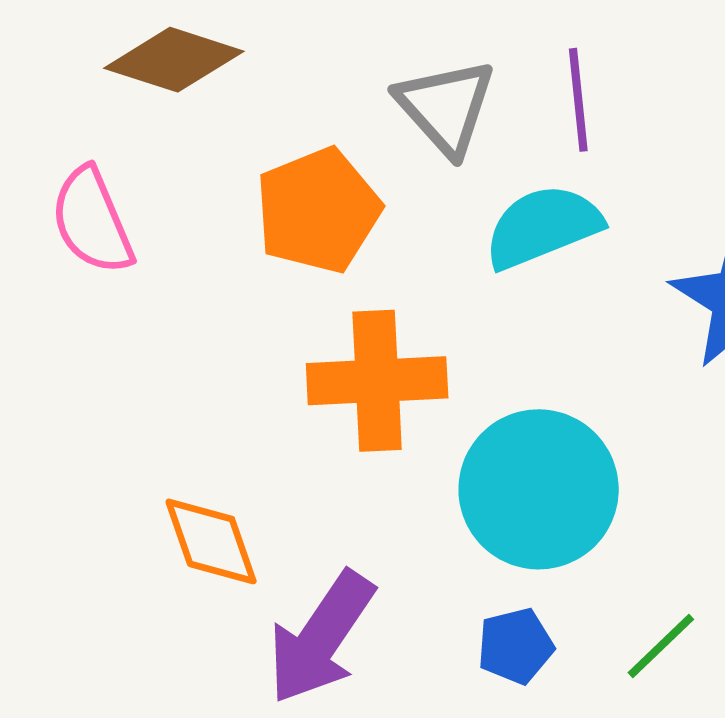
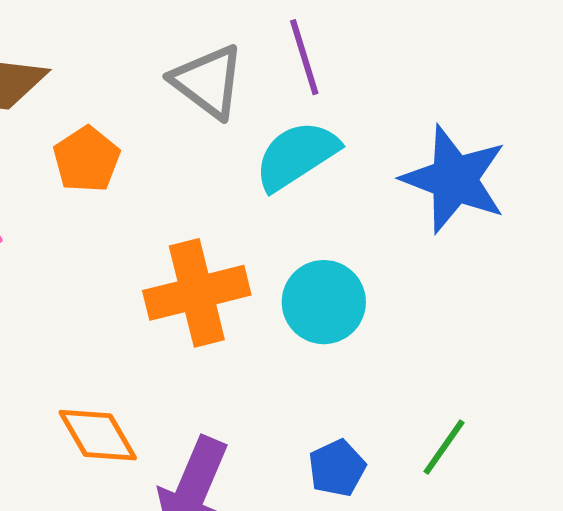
orange pentagon: (318, 210) -> (87, 159), moved, size x0.7
cyan circle: (539, 489) -> (324, 302), moved, size x0.7

